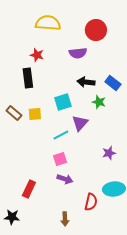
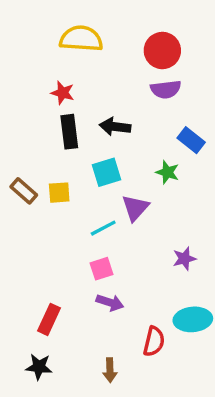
purple semicircle: (78, 53) -> (166, 89), moved
black rectangle: (28, 78) -> (69, 132), moved
black arrow: (86, 82) -> (115, 127), moved
black star: (12, 217) -> (39, 367), moved

